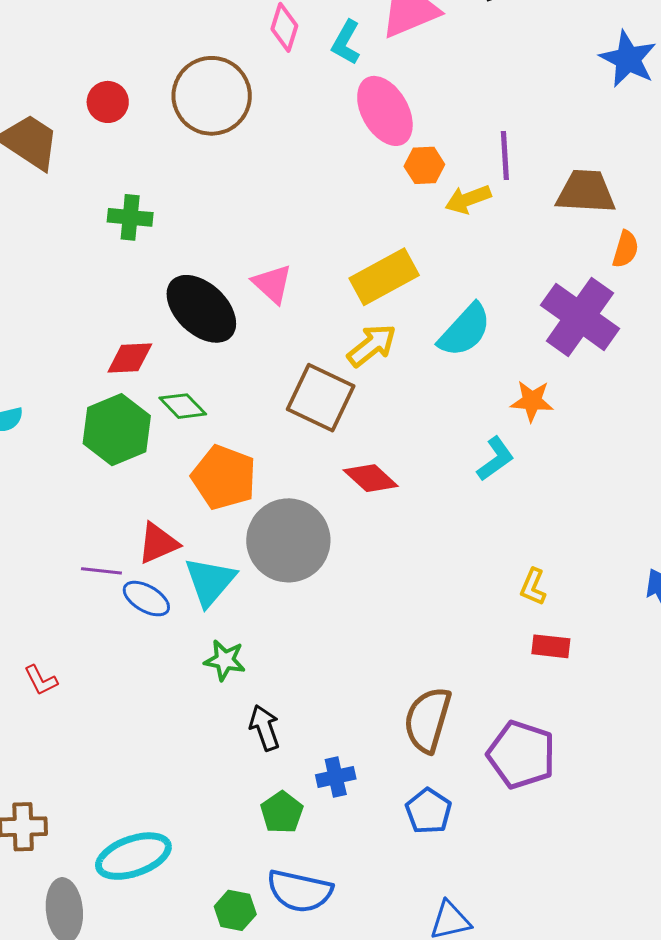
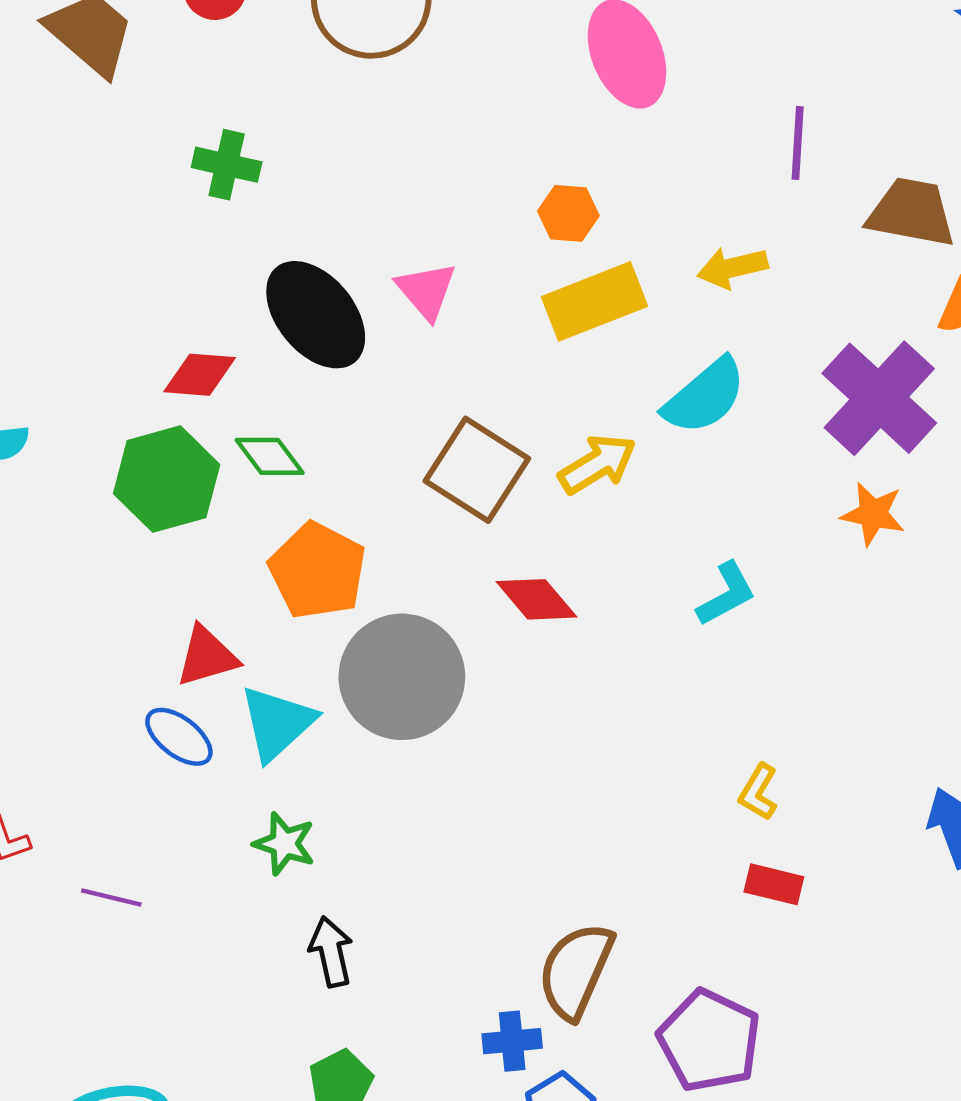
orange hexagon: (424, 165) -> (568, 213), moved
yellow arrow: (468, 199) -> (732, 268), moved
yellow arrow: (372, 345) -> (597, 464), moved
orange star: (532, 401) -> (873, 514), moved
purple line: (101, 571) -> (111, 897), moved
blue cross: (336, 777) -> (512, 1041), moved

